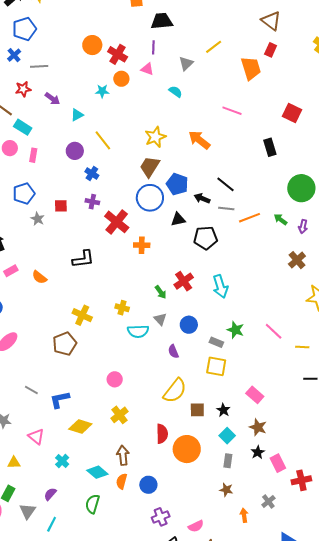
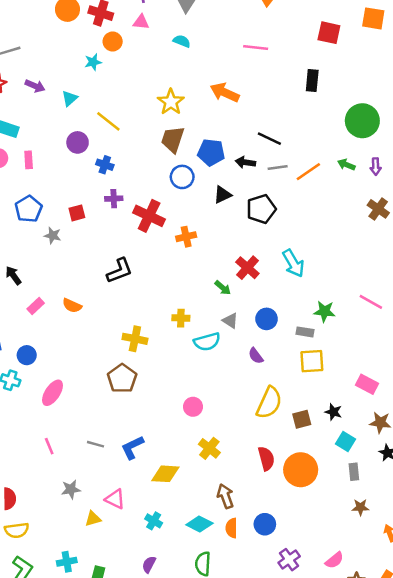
black rectangle: (270, 147) -> (312, 81), turned 36
blue circle: (150, 198) -> (182, 177), size x0.7
yellow triangle: (14, 463) -> (93, 519), moved

